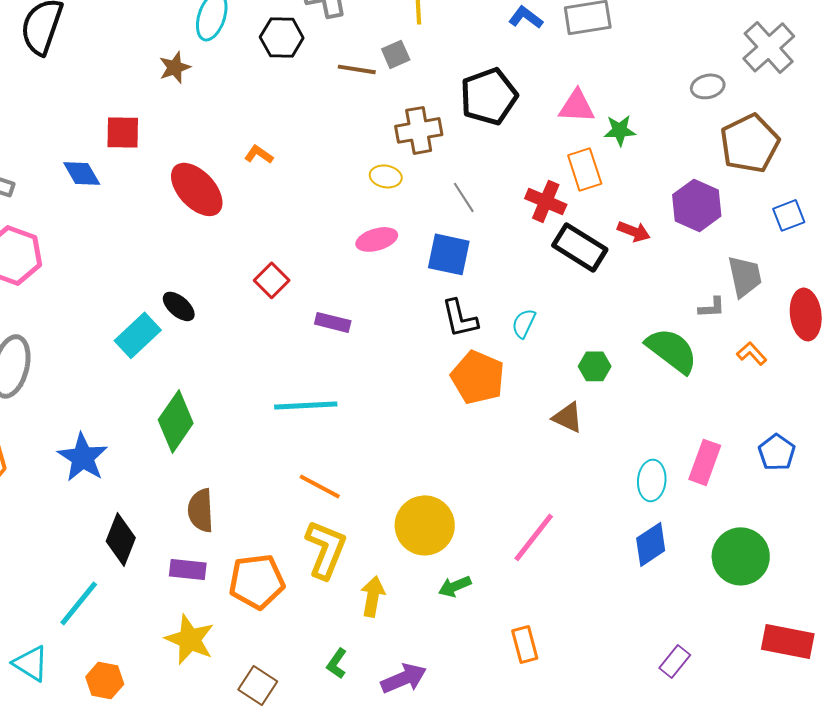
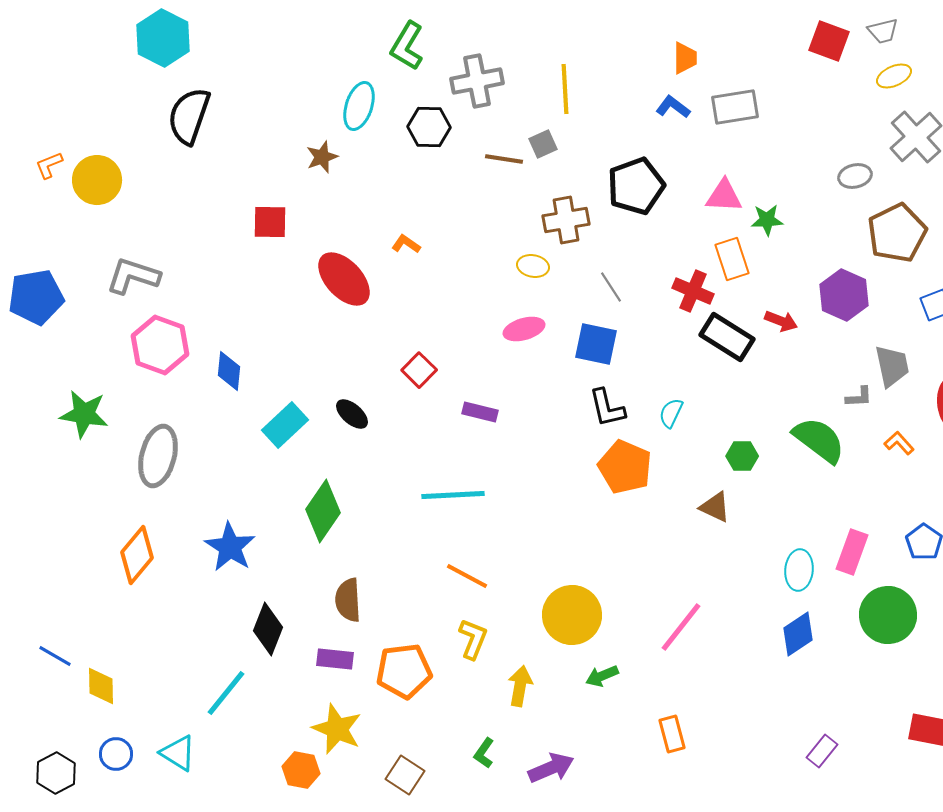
blue diamond: (82, 173) -> (229, 371), moved, turned 36
black ellipse: (179, 306) -> (352, 414), moved
yellow L-shape: (326, 549) -> (473, 639), size x0.7
green circle: (741, 556) -> (888, 615), moved
orange hexagon: (105, 680) -> (301, 770), moved

